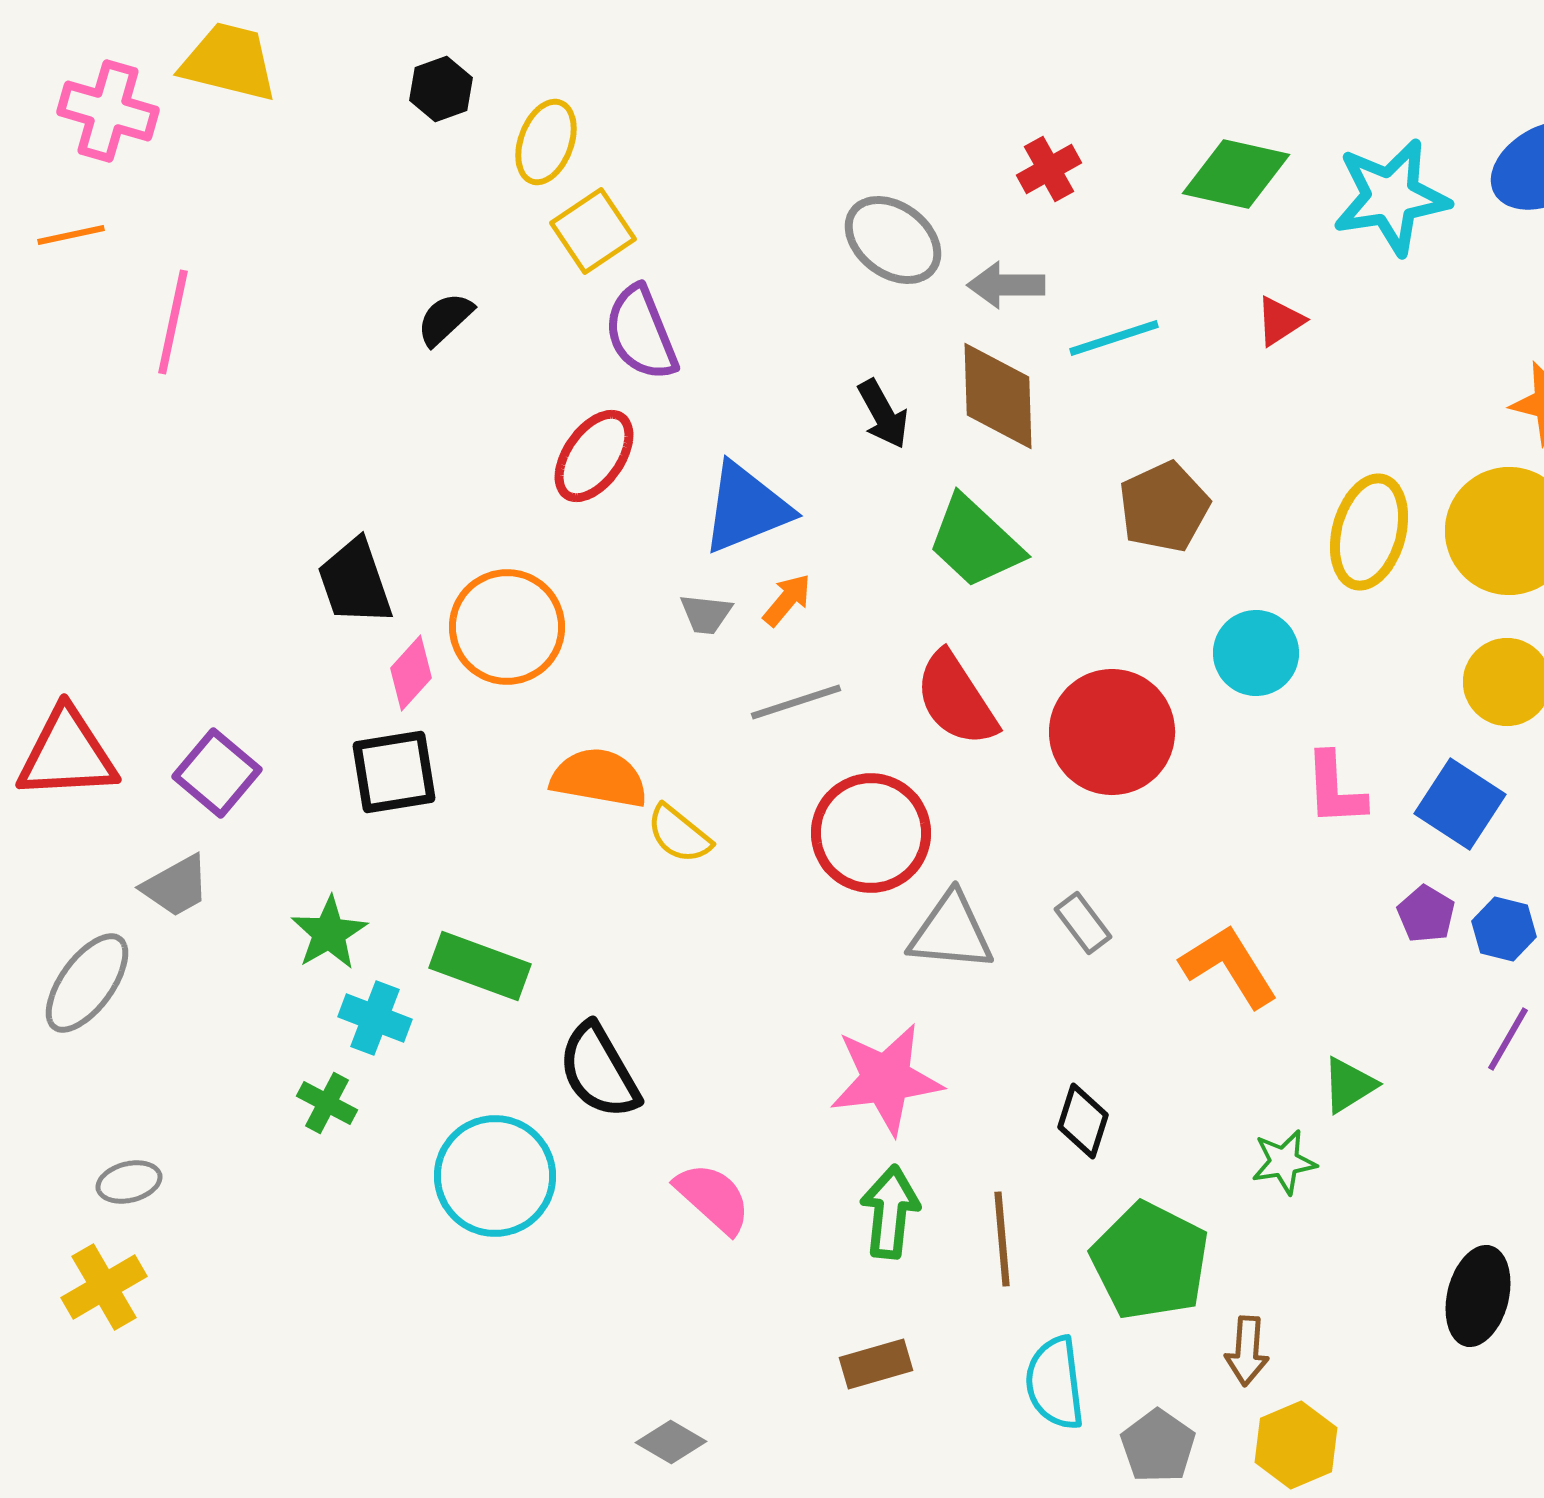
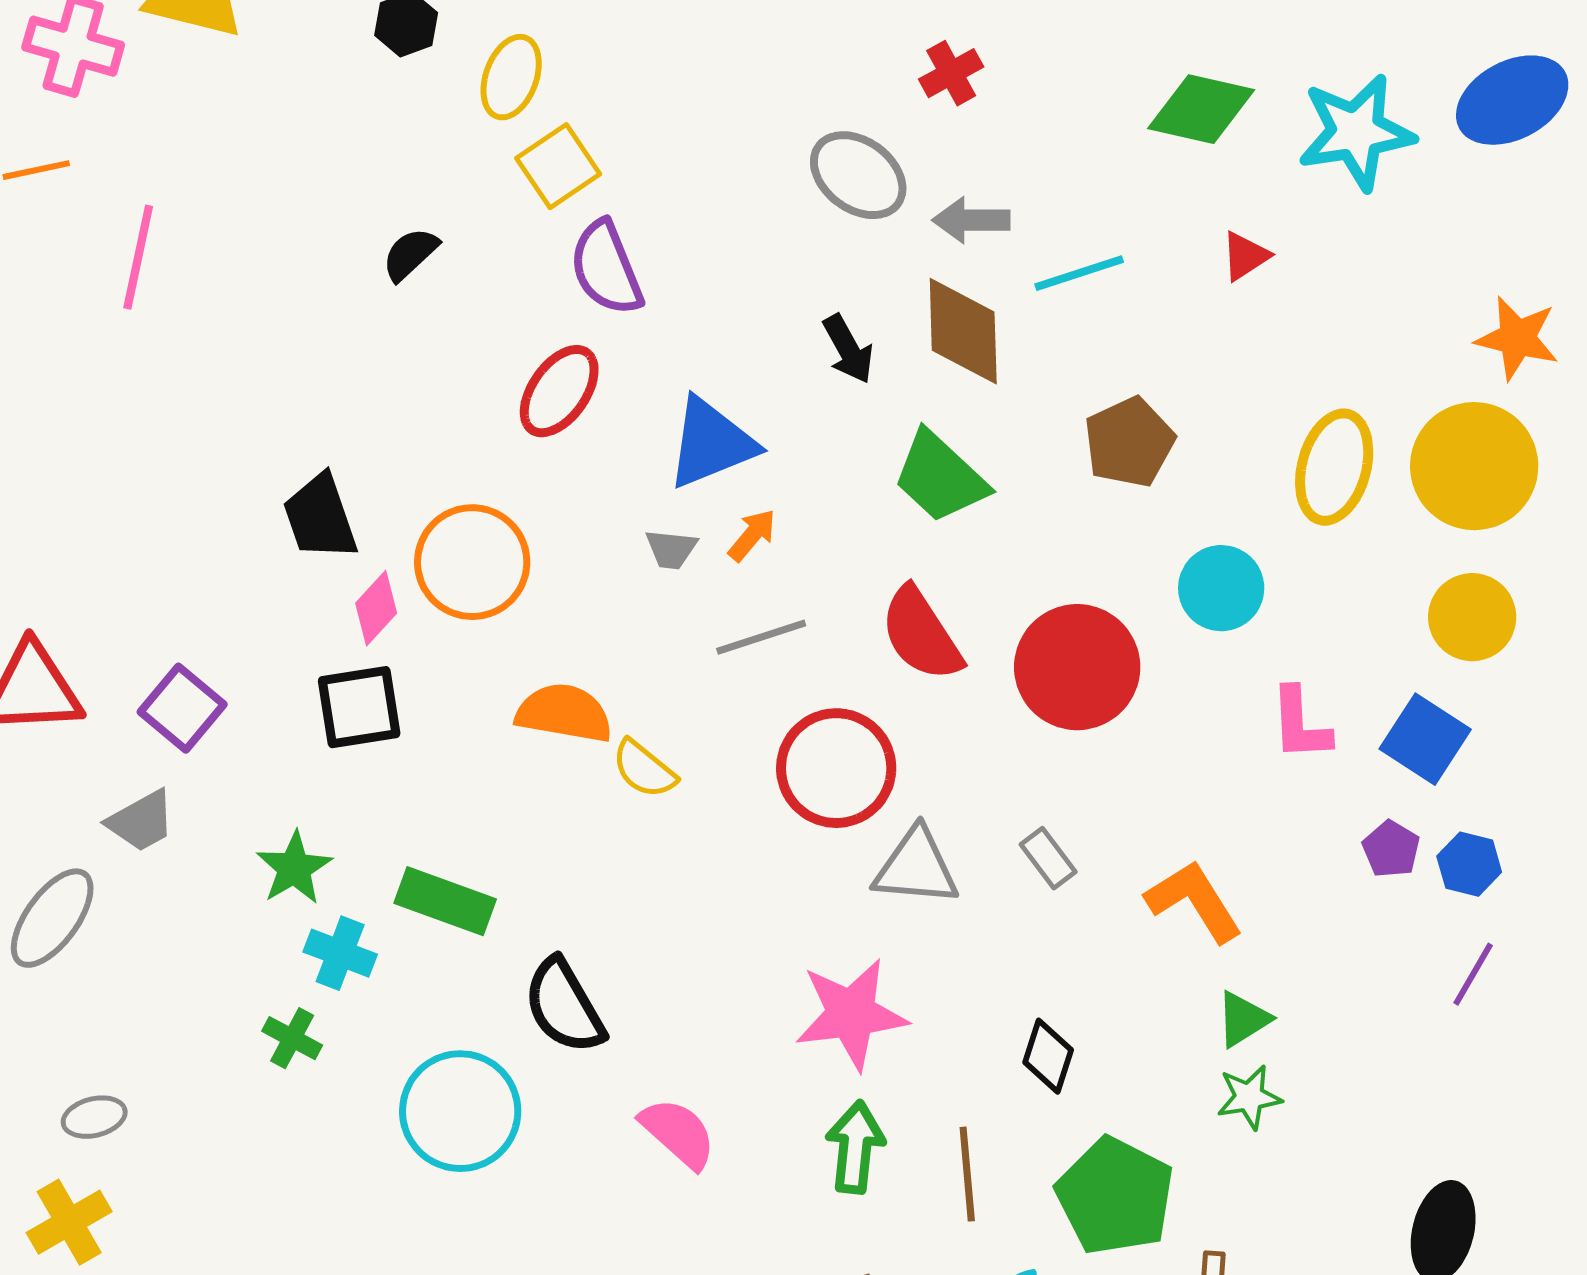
red cross: (1049, 169) -> (951, 73), moved
green triangle: (1349, 1085) -> (1243, 1019), moved

